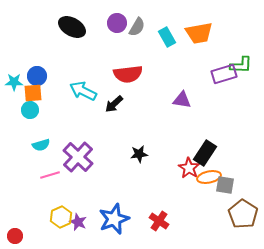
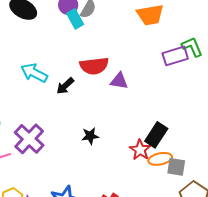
cyan rectangle: (167, 37) -> (75, 19), moved
green L-shape: (241, 65) -> (192, 47), turned -115
red semicircle: (128, 74) -> (94, 66), moved
purple triangle: (182, 100) -> (119, 81), moved

